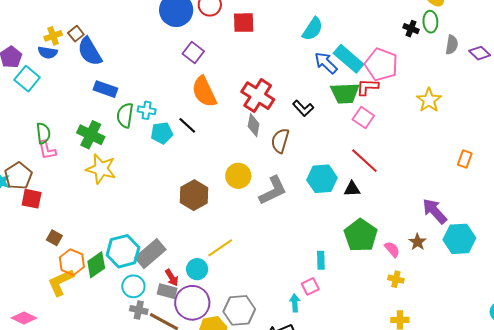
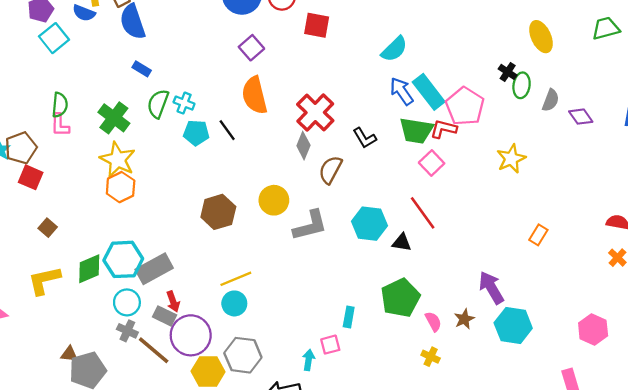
green ellipse: (430, 22) -> (522, 85), moved
blue rectangle: (105, 89) -> (142, 69), size x0.7
orange hexagon: (72, 262) -> (121, 187), moved
cyan circle: (197, 269) -> (234, 303), moved

